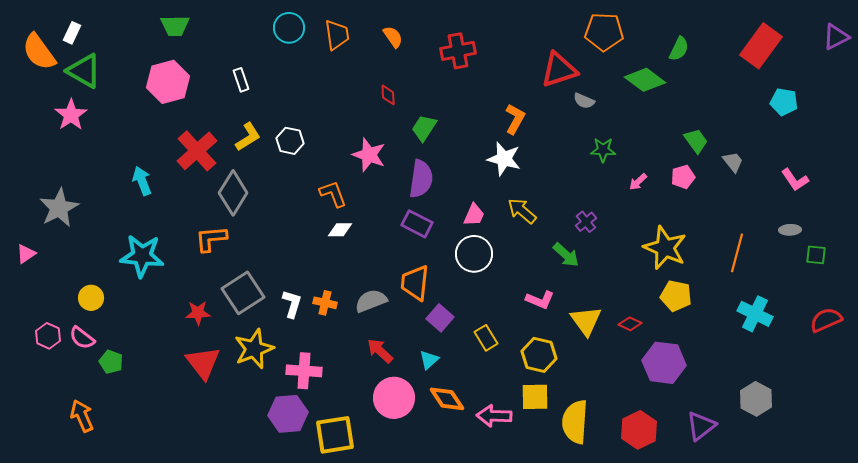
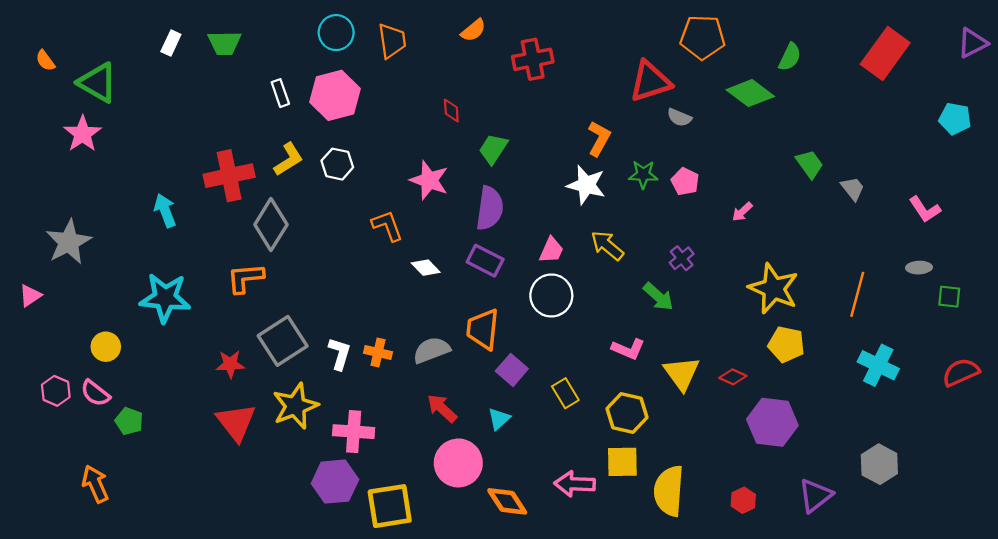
green trapezoid: (175, 26) -> (224, 43), moved
white rectangle: (72, 33) -> (171, 43), moved
orange semicircle: (393, 37) -> (473, 30), moved, turned 85
orange semicircle: (39, 52) -> (45, 60), size x0.5
pink hexagon: (168, 82) -> (335, 95), moved
cyan pentagon: (784, 102) -> (955, 119), moved
green star: (603, 150) -> (643, 174), moved
red cross: (197, 151) -> (229, 176), turned 30
pink pentagon: (683, 177) -> (685, 181), moved, turned -30
white diamond: (340, 230) -> (426, 268), moved, turned 45
orange diamond: (447, 399) -> (507, 501), moved
red hexagon: (639, 430) -> (743, 500), size x0.6

